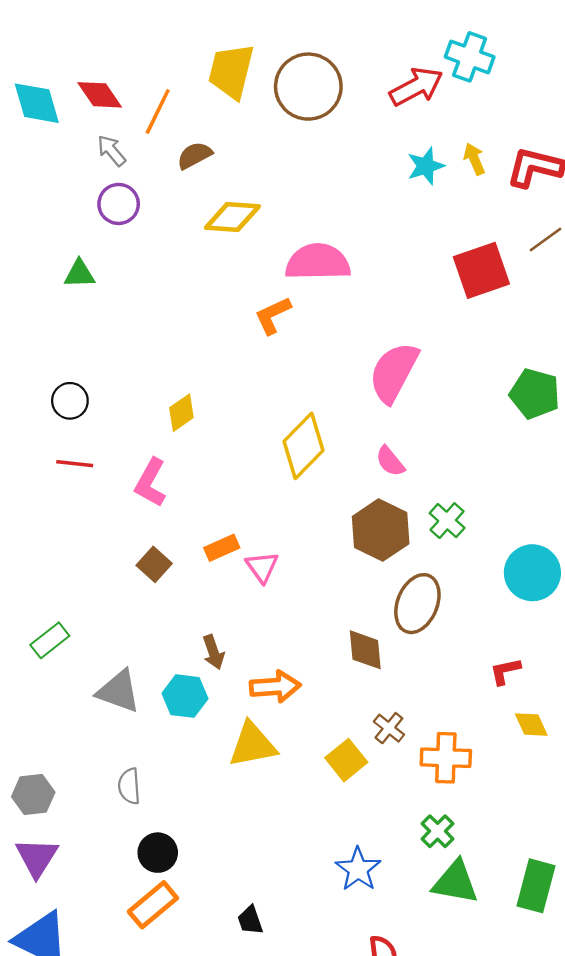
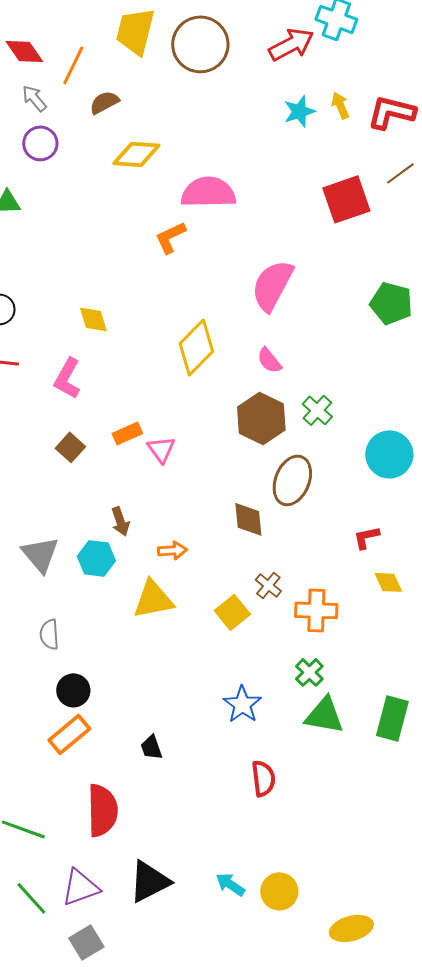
yellow diamond: (181, 413) -> (93, 319), turned -72
orange arrow: (275, 687) -> (172, 550), size x0.7
gray triangle: (119, 691) -> (40, 554), turned 30

